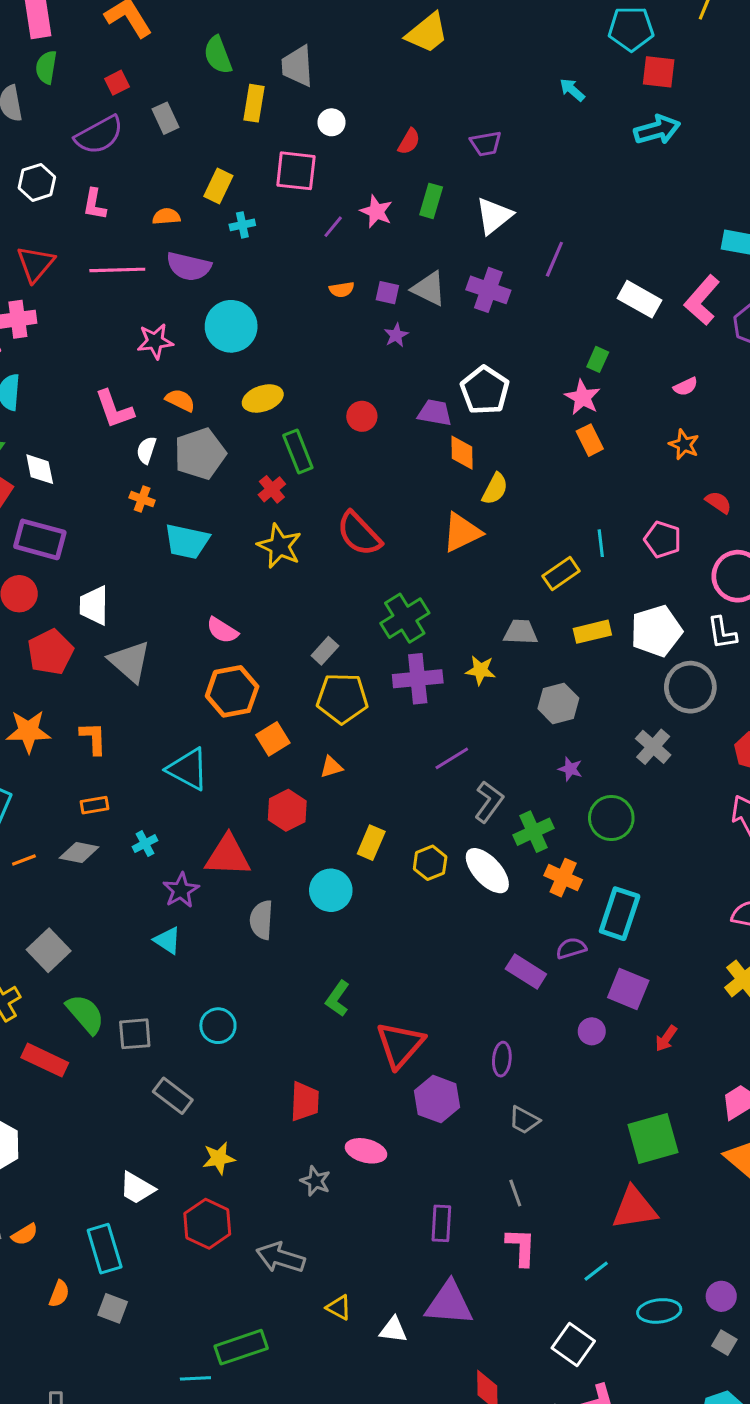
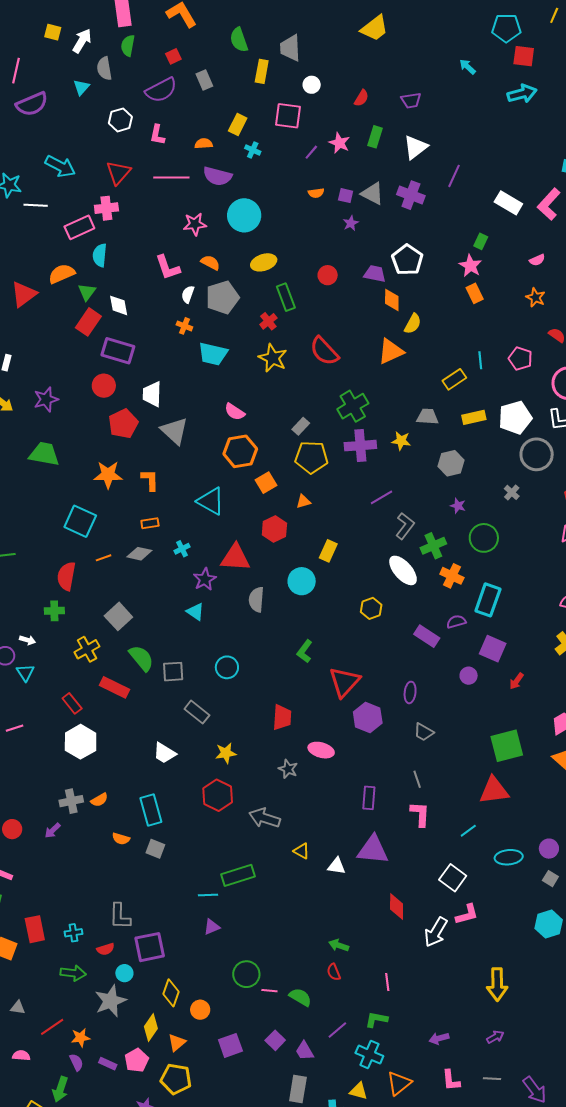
cyan cross: (242, 225) -> (253, 150), turned 35
gray cross: (653, 747) -> (512, 492), size x0.7
yellow hexagon: (430, 863) -> (371, 608), moved
white trapezoid: (137, 1188) -> (164, 753), moved
orange semicircle: (59, 1294) -> (121, 839), turned 84

